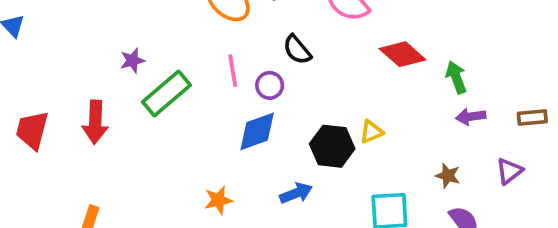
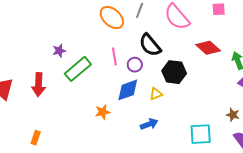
black semicircle: (297, 50) -> (150, 45), size x1.4
yellow triangle: (371, 132) -> (156, 94), moved
black hexagon: (332, 146) -> (174, 72), moved
orange star: (218, 200) -> (103, 112), moved

